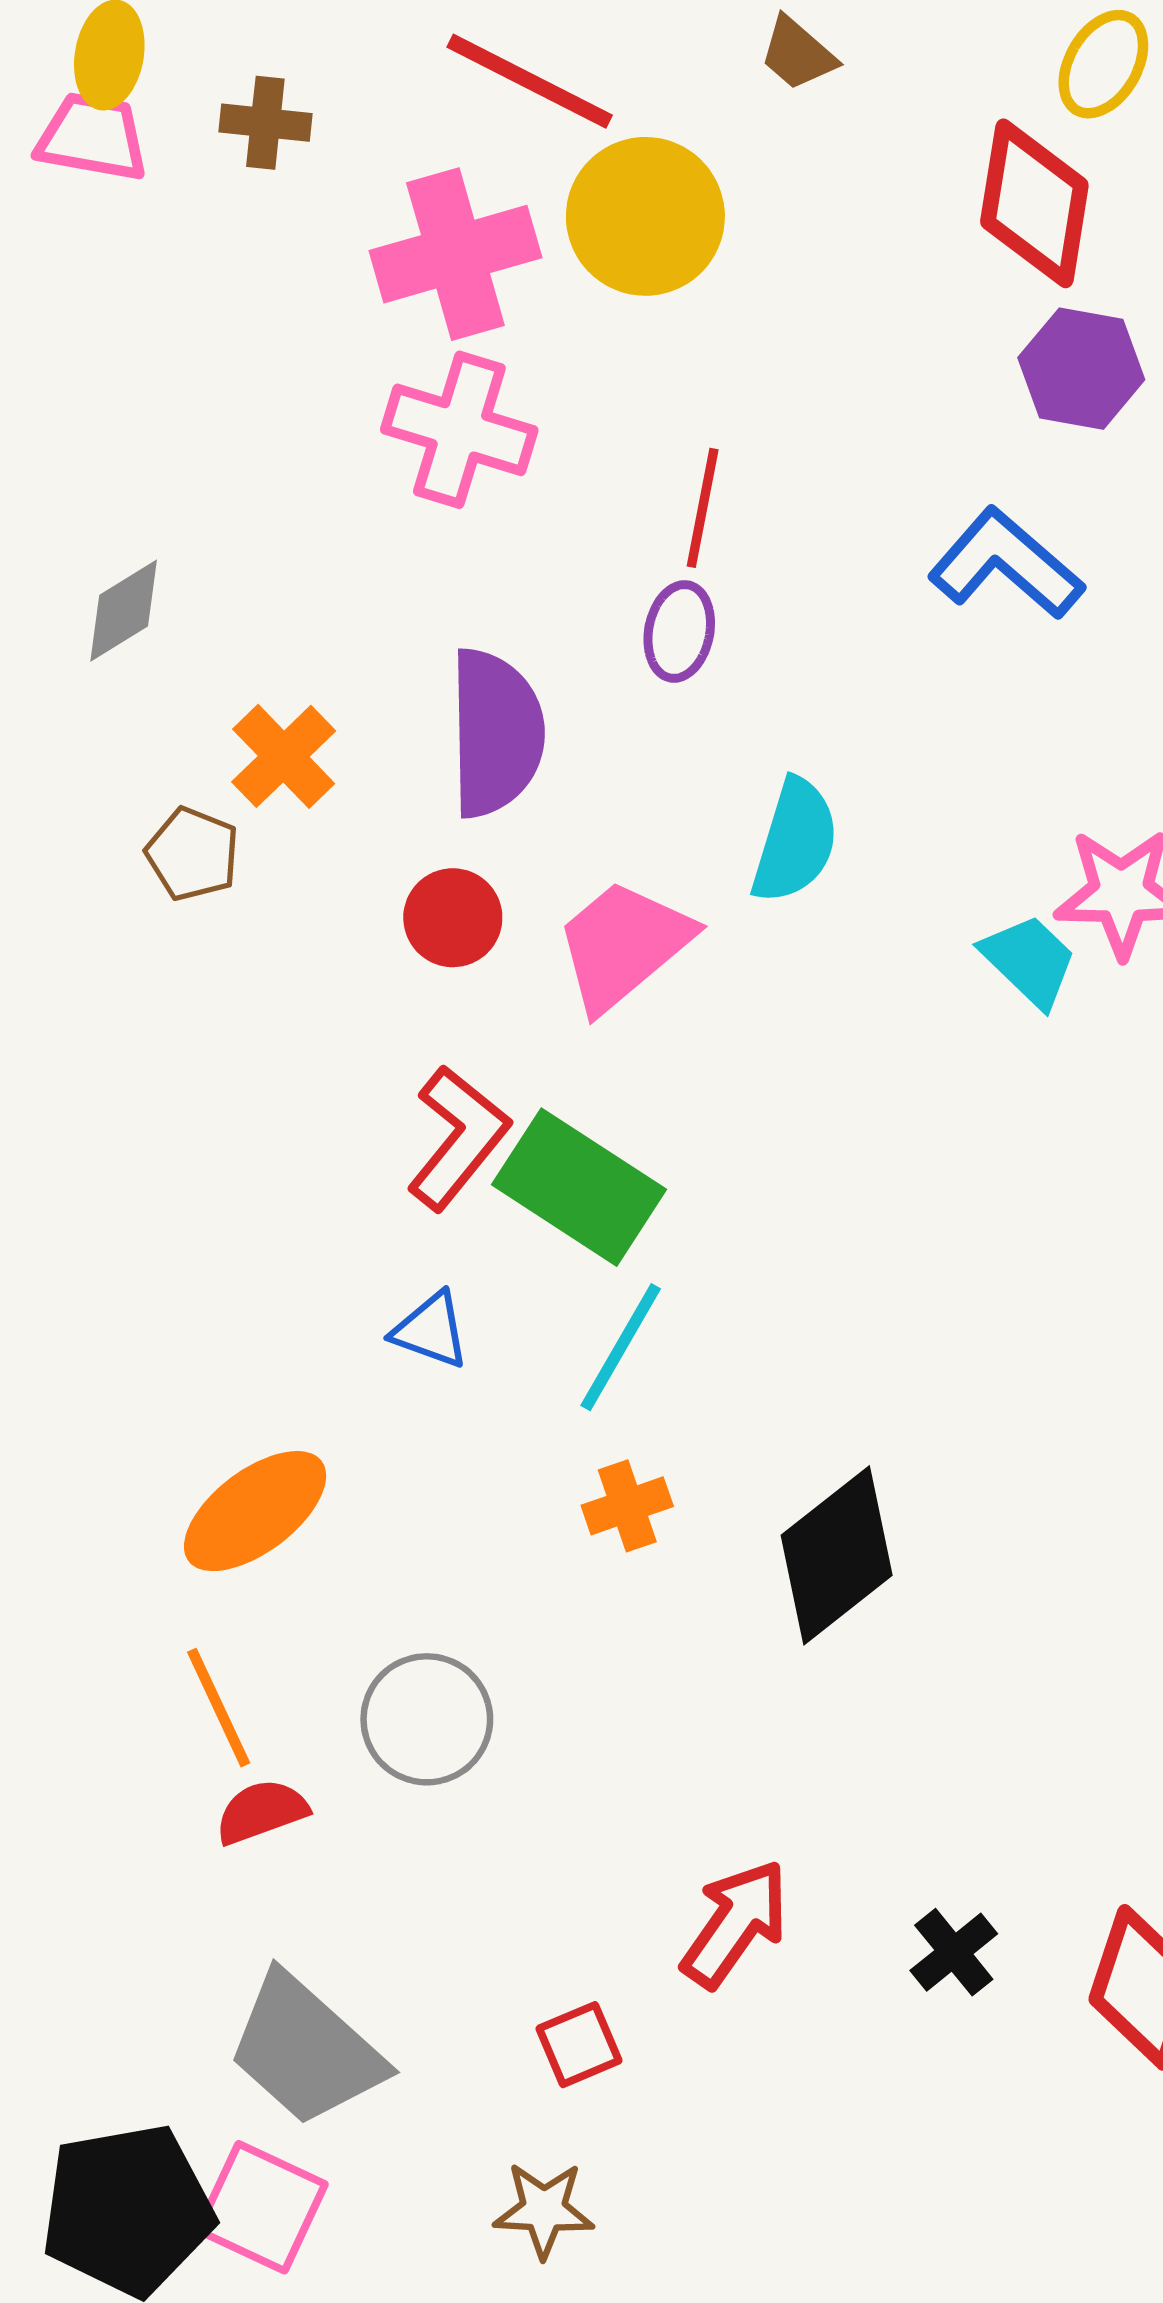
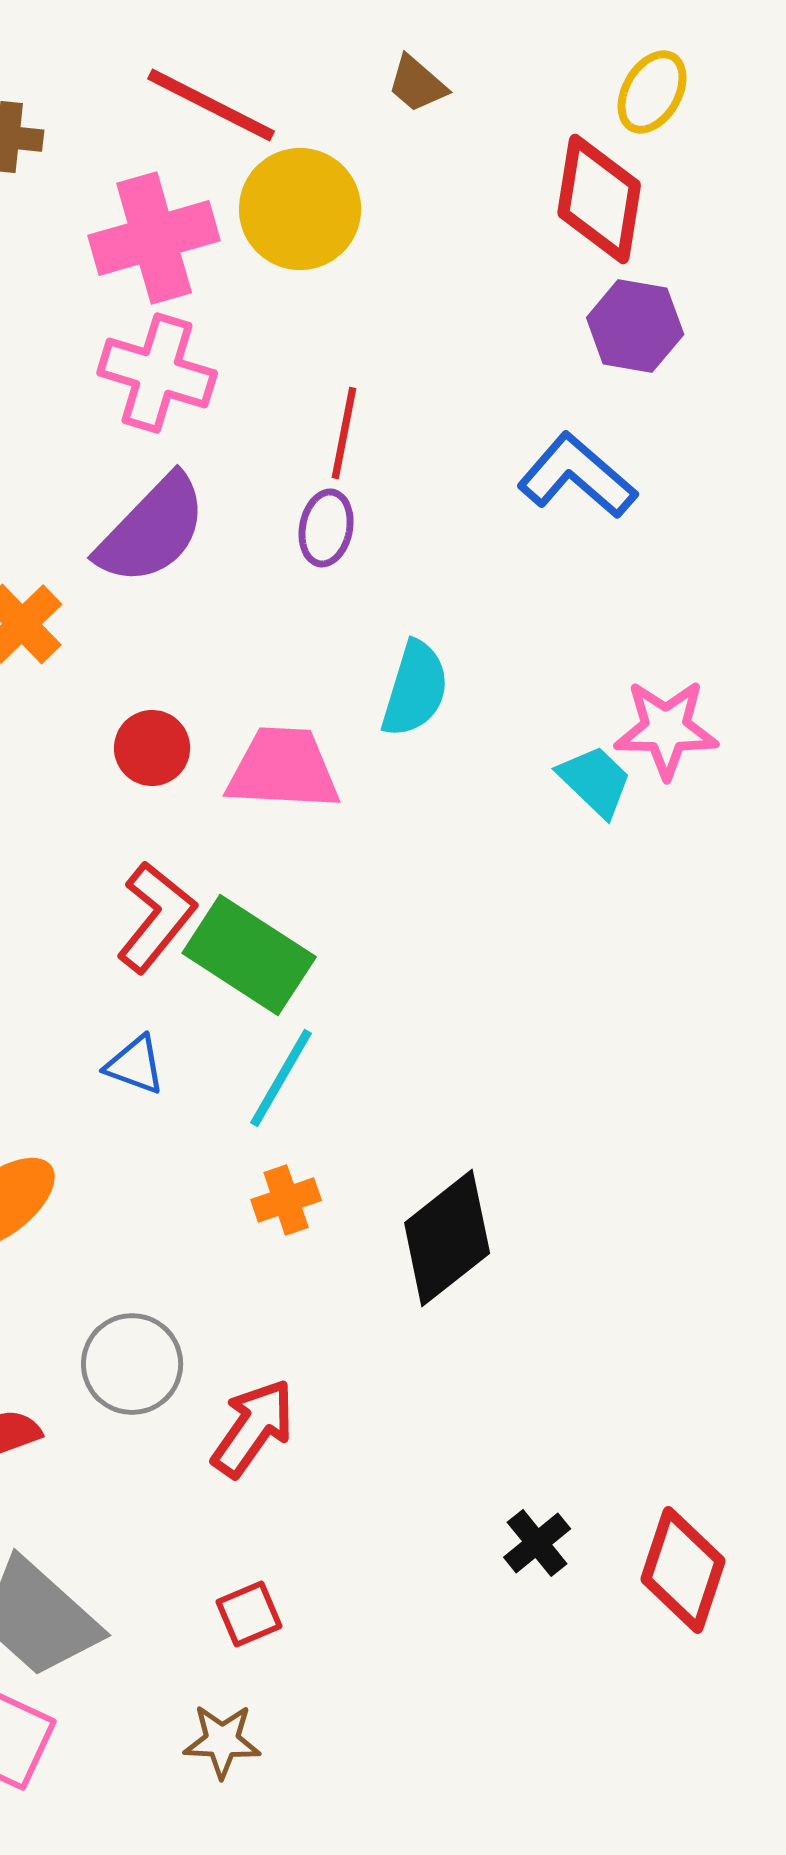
purple semicircle: (496, 733) -> (152, 530), moved, turned 45
pink trapezoid: (623, 945) -> (283, 769), turned 43
red arrow: (735, 1924) -> (253, 1428), moved

